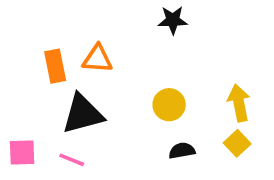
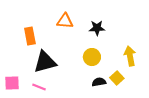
black star: (173, 20) -> (97, 28), moved
orange triangle: (97, 59) -> (65, 21), moved
yellow square: (237, 143) -> (117, 78), moved

